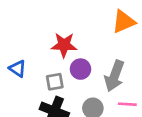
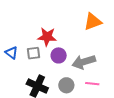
gray arrow: (114, 76) -> (84, 62), turned 50
gray square: (55, 82) -> (33, 53), moved

